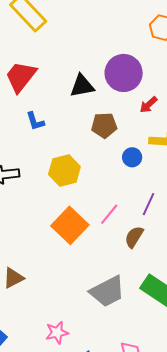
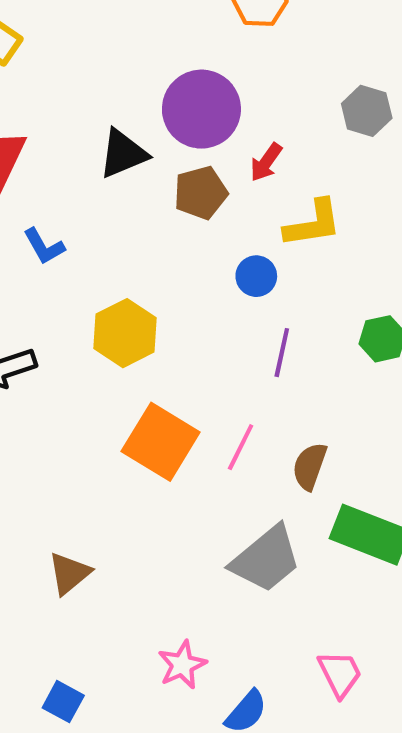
brown pentagon: (104, 125) -> (201, 193), moved
purple line: (148, 204) -> (282, 353), moved
pink line: (109, 214) -> (241, 447), moved
brown semicircle: (134, 237) -> (310, 466), moved

